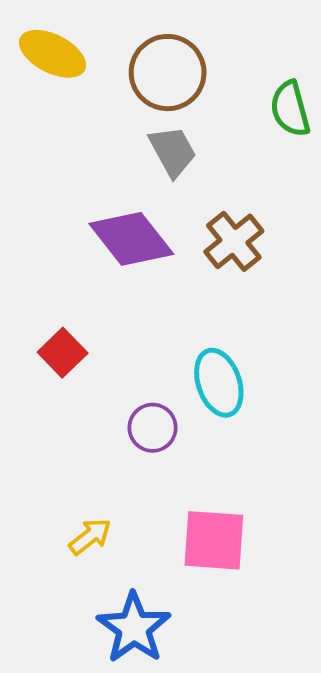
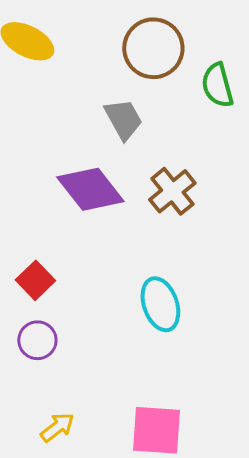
brown circle: (168, 73) -> (153, 48), moved
purple circle: (153, 428) -> (37, 340), moved

